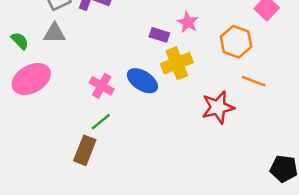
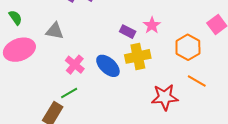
gray triangle: (54, 33) -> (55, 31), moved

